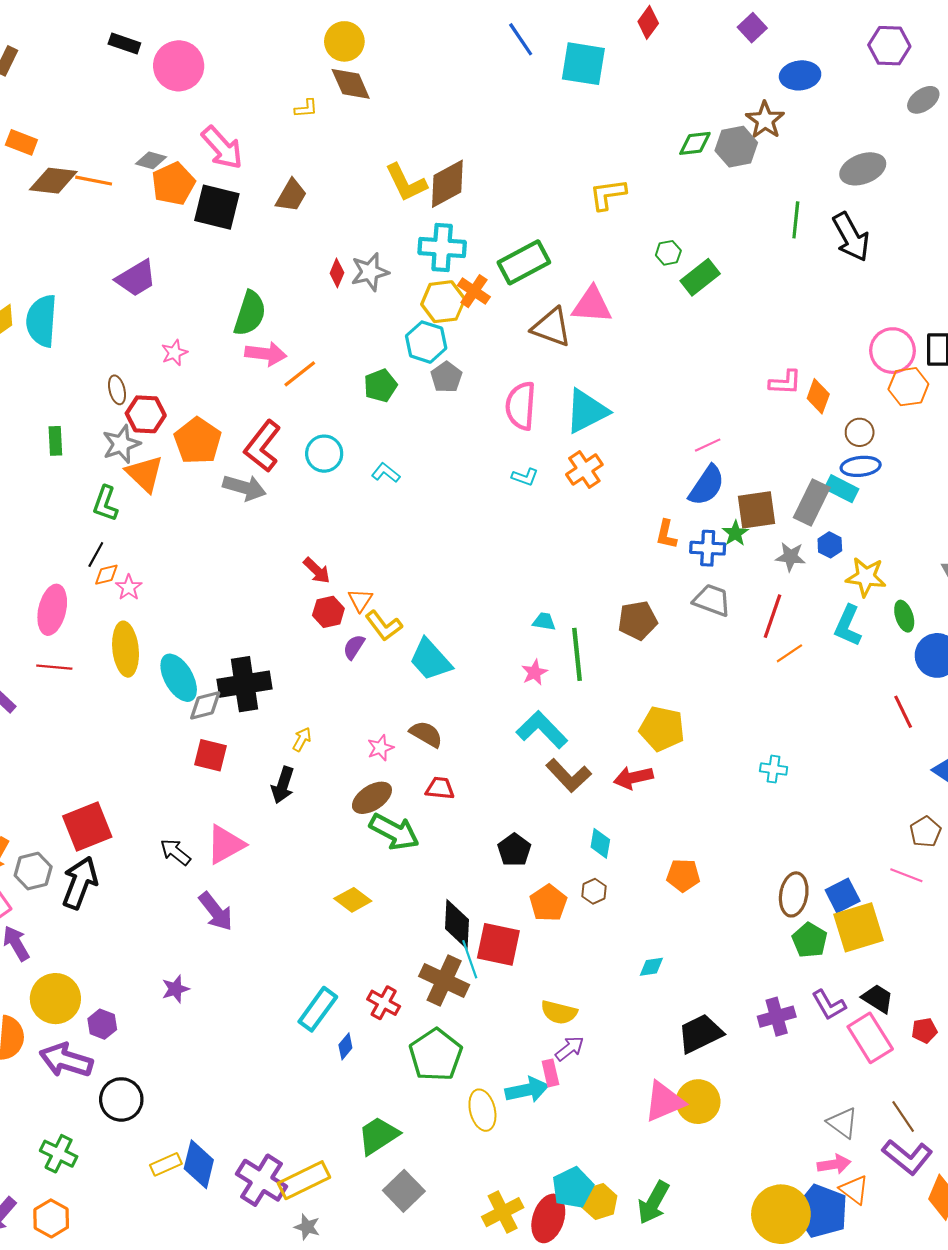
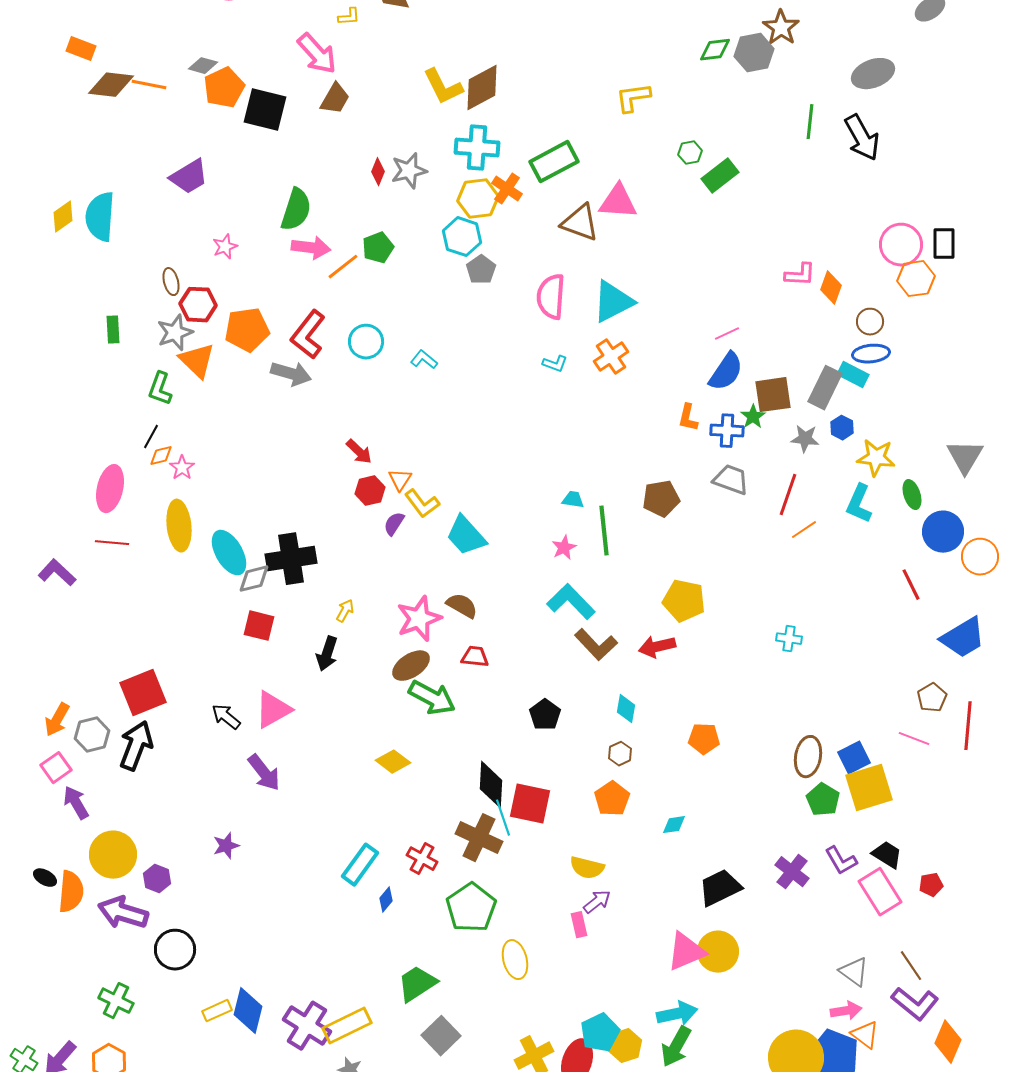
pink arrow: (222, 148) -> (317, 54), moved
green pentagon: (380, 386) -> (378, 248), moved
orange pentagon: (198, 441) -> (247, 330), turned 30
pink star: (380, 748) -> (419, 619), size x1.8
orange pentagon: (548, 903) -> (612, 799), moved
purple cross: (777, 1017) -> (792, 872), turned -36
cyan arrow: (527, 1090) -> (677, 1014), moved

